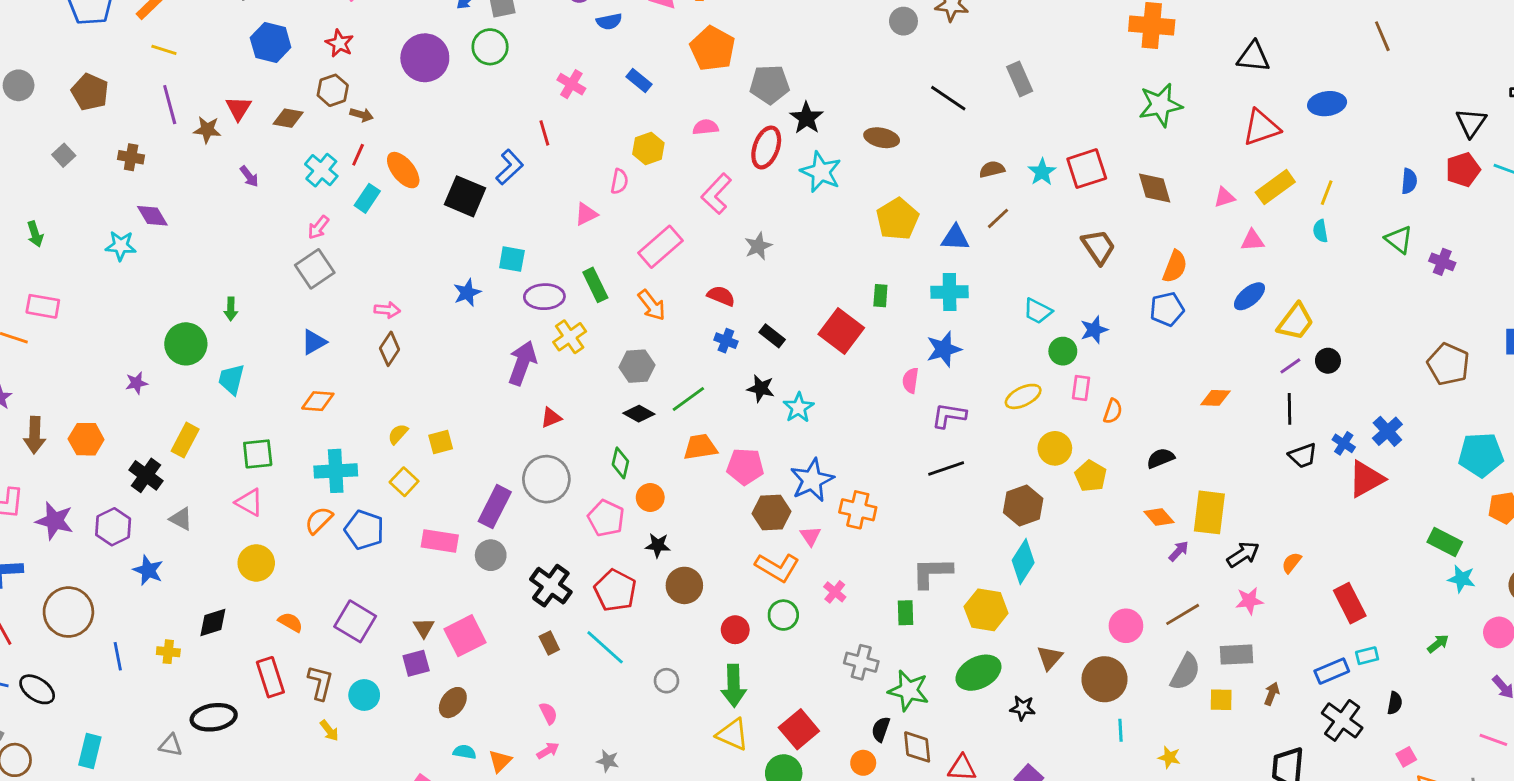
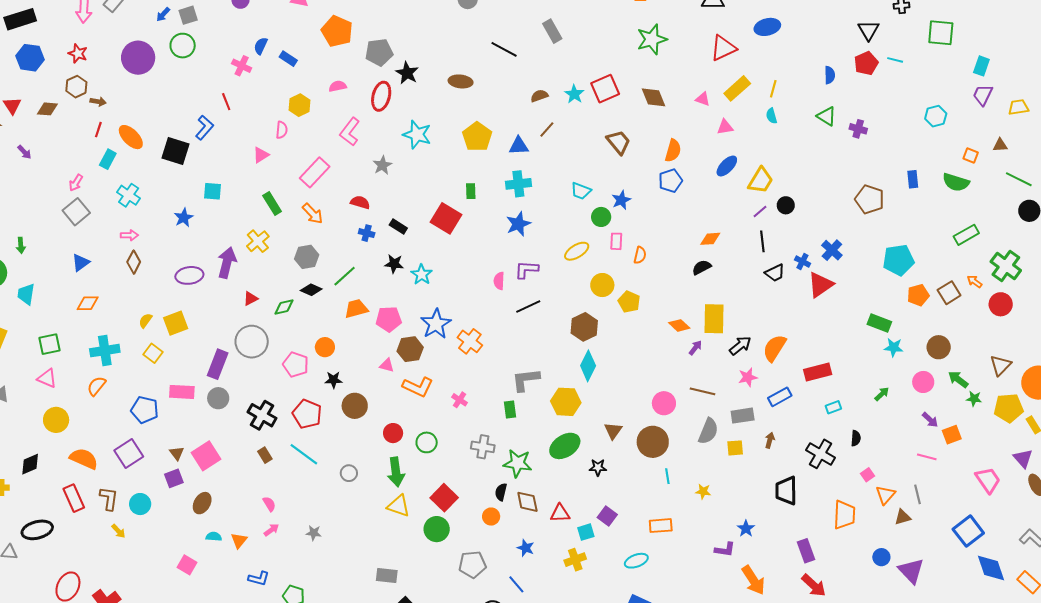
blue semicircle: (609, 21) -> (261, 46), moved, turned 132
cyan cross: (321, 170) -> (129, 195), moved
cyan star: (821, 172) -> (417, 135), moved
pink triangle: (1225, 197) -> (703, 99), turned 42
purple ellipse: (544, 297) -> (189, 275), moved
pink semicircle: (911, 380) -> (499, 281), moved
yellow square: (441, 442) -> (176, 323), size x1.4
black semicircle: (1161, 458) -> (702, 267), moved
green diamond: (620, 463) -> (284, 307), moved, turned 70
orange cross: (858, 510) -> (470, 341), turned 30
blue pentagon: (364, 530) -> (145, 410), moved
pink triangle: (810, 536) -> (387, 365), moved, turned -35
orange semicircle: (1292, 563) -> (774, 348), size x1.8
red rectangle: (1350, 603) -> (818, 372), turned -72
brown line: (1183, 614) -> (702, 391), turned 50
green circle: (783, 615) -> (427, 442), moved
purple square: (355, 621) -> (129, 454), turned 32
orange semicircle: (290, 622) -> (84, 459), size x1.6
blue rectangle: (1332, 671) -> (780, 397), moved

